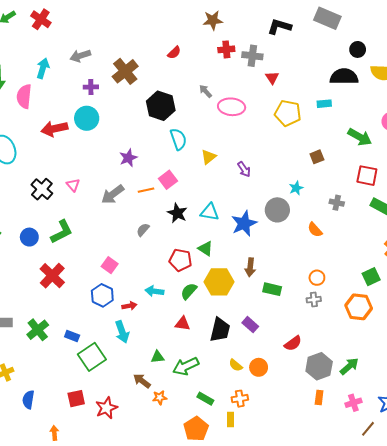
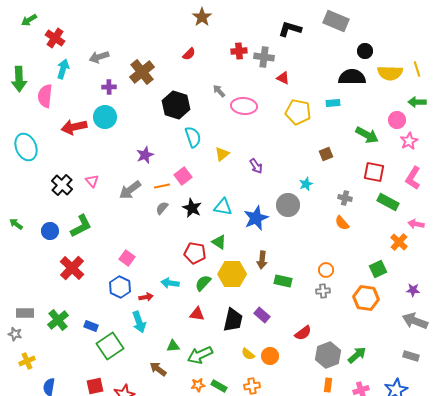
red cross: (41, 19) -> (55, 38), moved
brown star: (213, 20) -> (202, 17), moved, turned -30
red triangle: (272, 78) -> (283, 78), turned -32
gray semicircle: (143, 230) -> (162, 208), moved
orange semicircle: (315, 230) -> (342, 223), moved
orange star: (160, 398) -> (198, 385), moved

